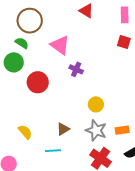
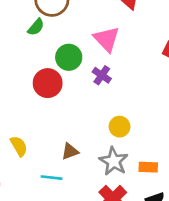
green semicircle: (22, 43) -> (36, 27), turned 88
pink triangle: (60, 45) -> (107, 39), moved
green circle: (14, 62) -> (69, 57), moved

